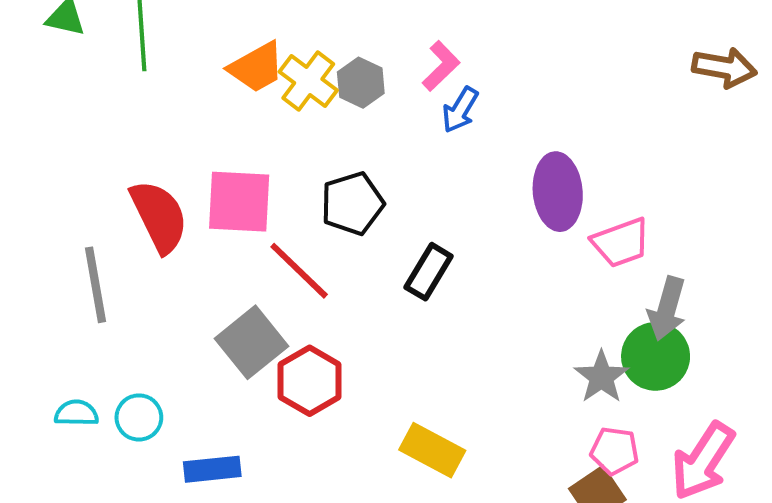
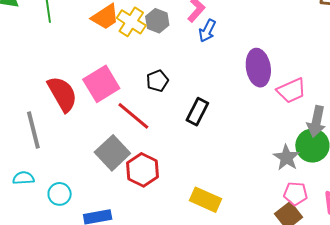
pink square: (239, 202) -> (101, 84), turned -30
black pentagon: (352, 204) -> (157, 81), size x0.7
cyan semicircle: (76, 413) -> (23, 178), moved

